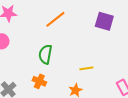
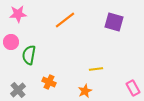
green semicircle: (45, 54) -> (29, 55), moved

